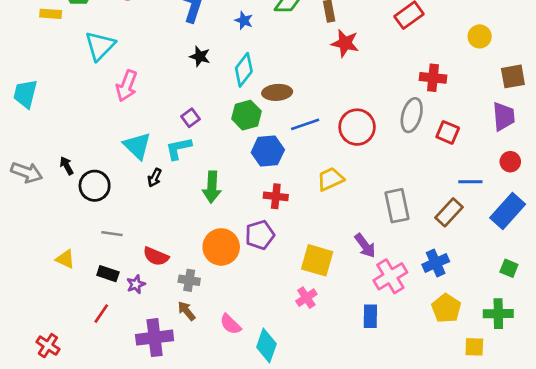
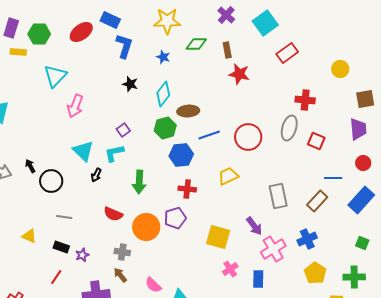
red semicircle: (156, 256) -> (113, 214), moved
pink cross: (306, 298) -> (230, 269), moved

